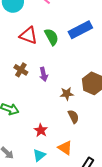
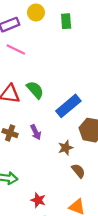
blue rectangle: (80, 30) -> (68, 106), moved
red star: (41, 130) -> (38, 200), moved

